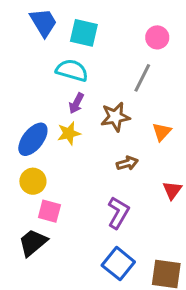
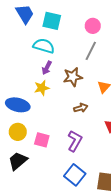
pink circle: (157, 37) -> (93, 26), moved
blue ellipse: (33, 139) -> (18, 105), moved, turned 65
yellow circle: (33, 181) -> (18, 132), moved
pink square: (49, 211) -> (42, 140), moved

